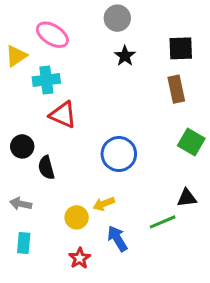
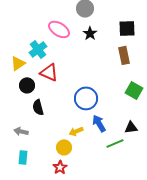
pink ellipse: (52, 35) -> (59, 29), moved
yellow triangle: (16, 56) -> (18, 63), moved
cyan cross: (46, 80) -> (38, 49), turned -30
black circle: (22, 146) -> (27, 85), moved
yellow circle: (77, 217) -> (64, 147), moved
blue arrow: (117, 239) -> (99, 123), moved

